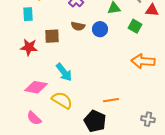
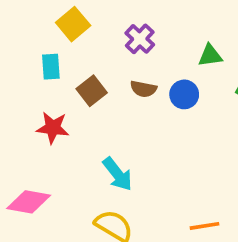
brown square: (52, 36) -> (92, 91), moved, turned -35
pink diamond: (36, 87) -> (29, 202), moved

